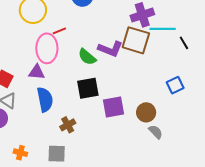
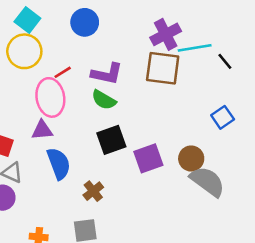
purple L-shape: (110, 49) -> (107, 74), moved
gray semicircle: (156, 132) -> (207, 181), size x1.8

